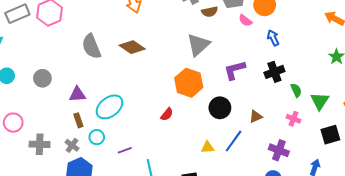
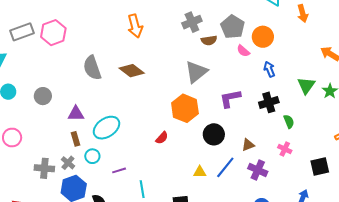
green triangle: (320, 101) -> (306, 85), moved
gray cross: (40, 144) -> (44, 168), moved
purple cross: (279, 150) -> (258, 170), moved

